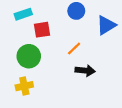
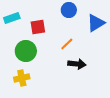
cyan rectangle: (23, 14) -> (12, 18), moved

